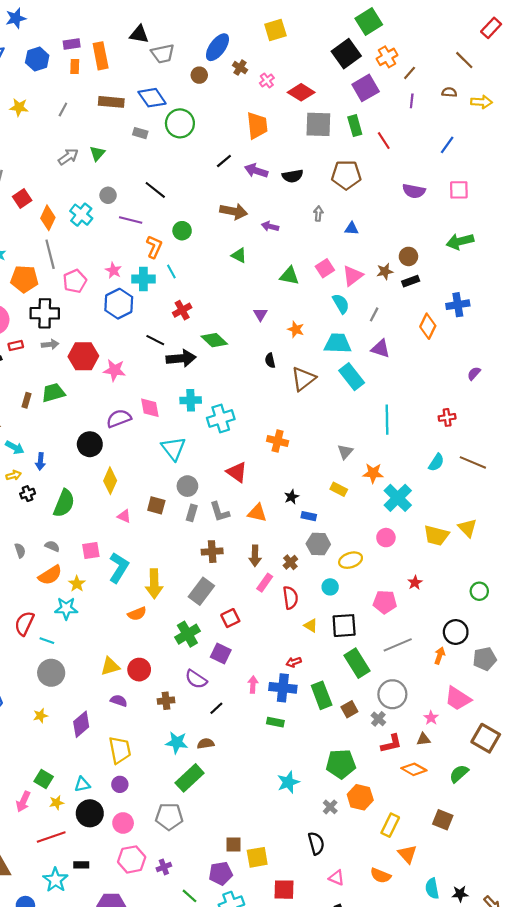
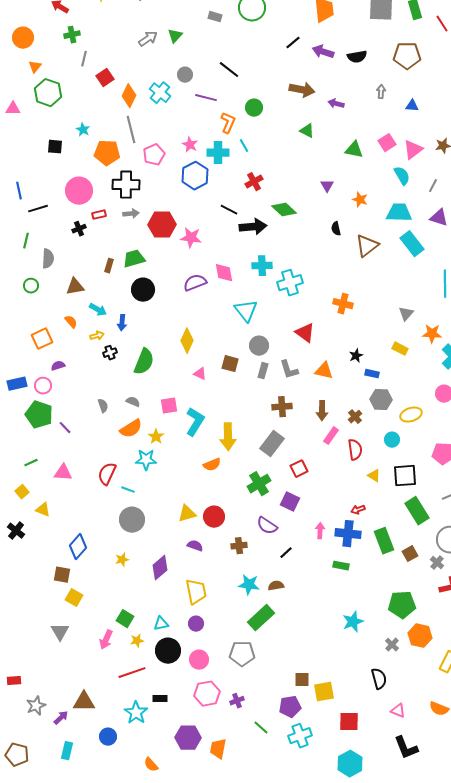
black circle: (90, 444) -> (143, 290), moved

